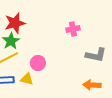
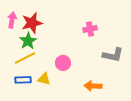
pink circle: (38, 63) -> (63, 63), moved
orange arrow: (92, 85) -> (93, 86), moved

